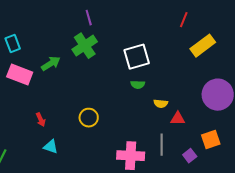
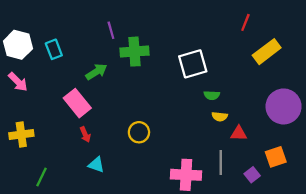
purple line: (89, 18) -> (111, 30), moved
green cross: (85, 46) -> (134, 52), turned 30
pink rectangle: (20, 75) -> (77, 103), moved, turned 30
green semicircle: (138, 85) -> (212, 95), moved

